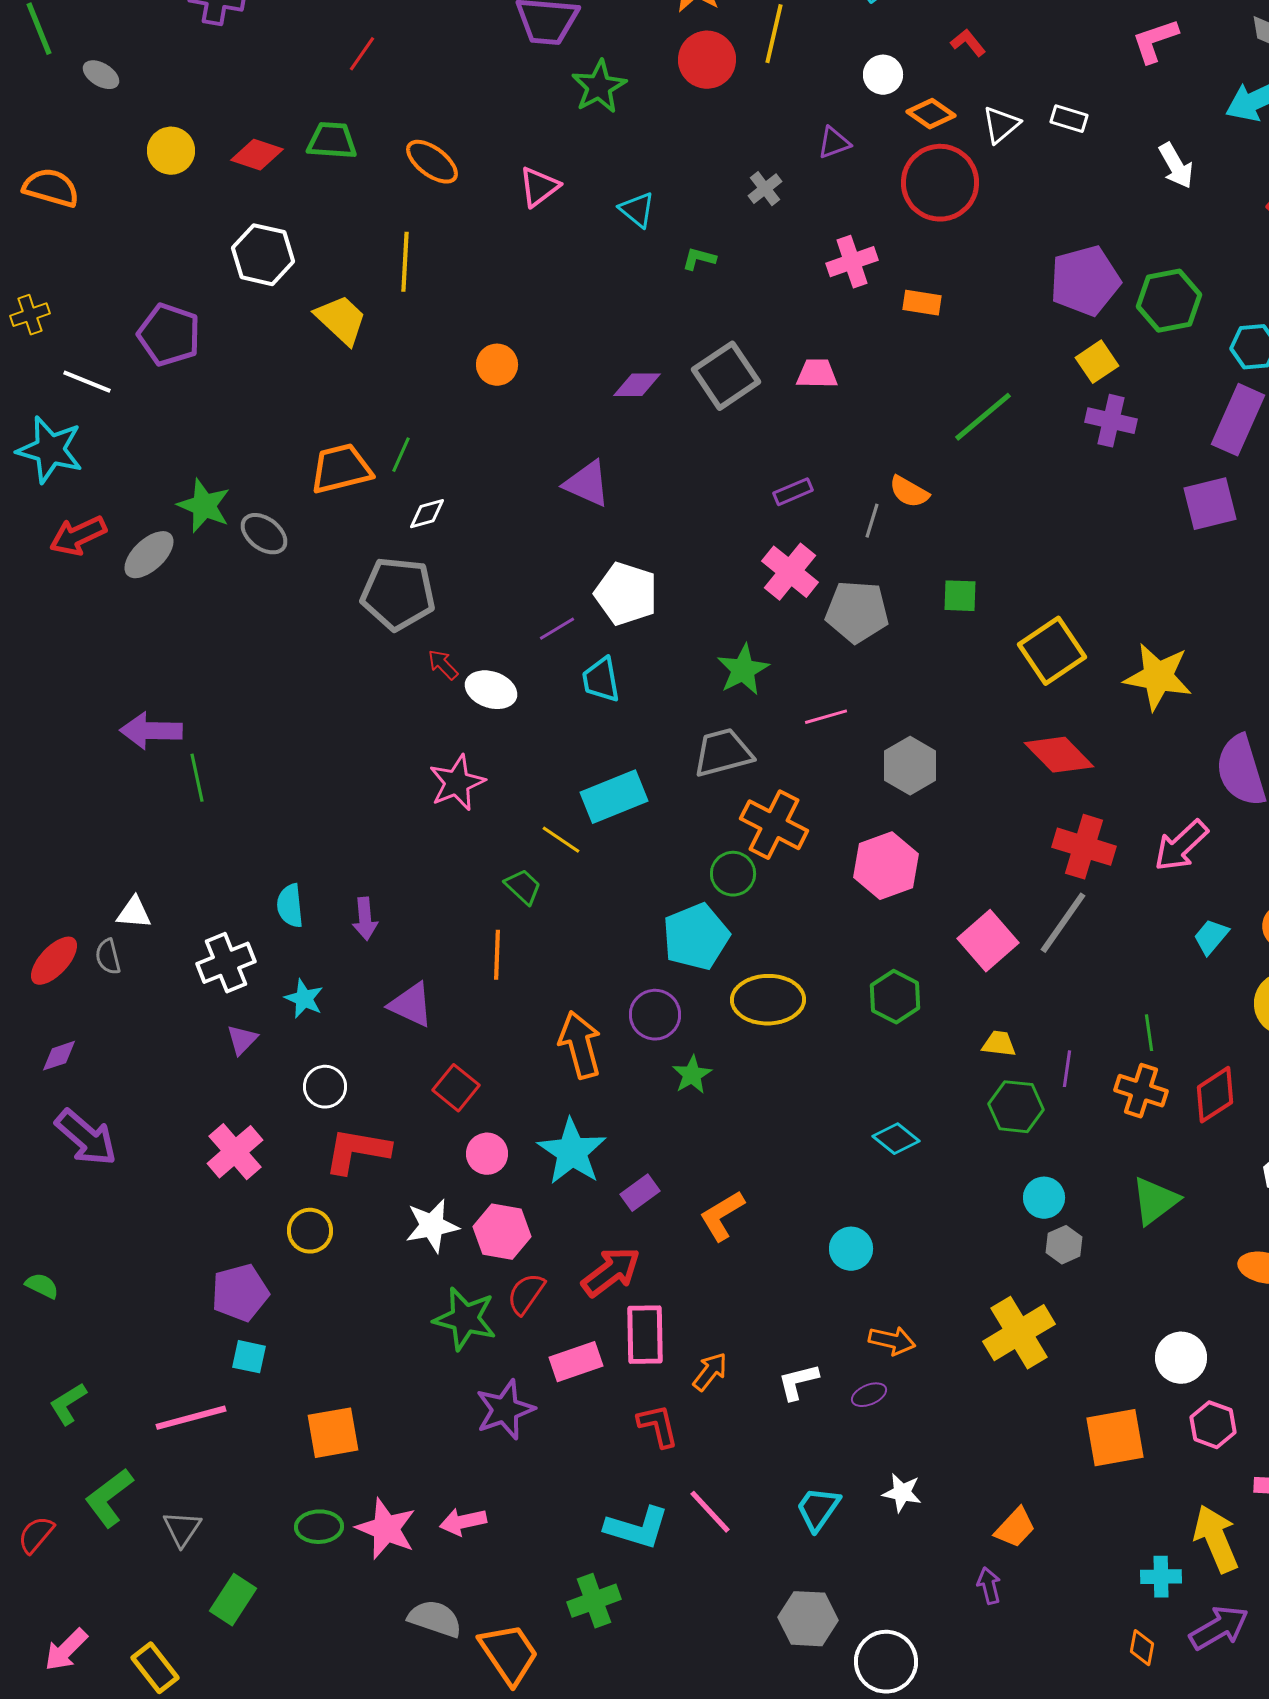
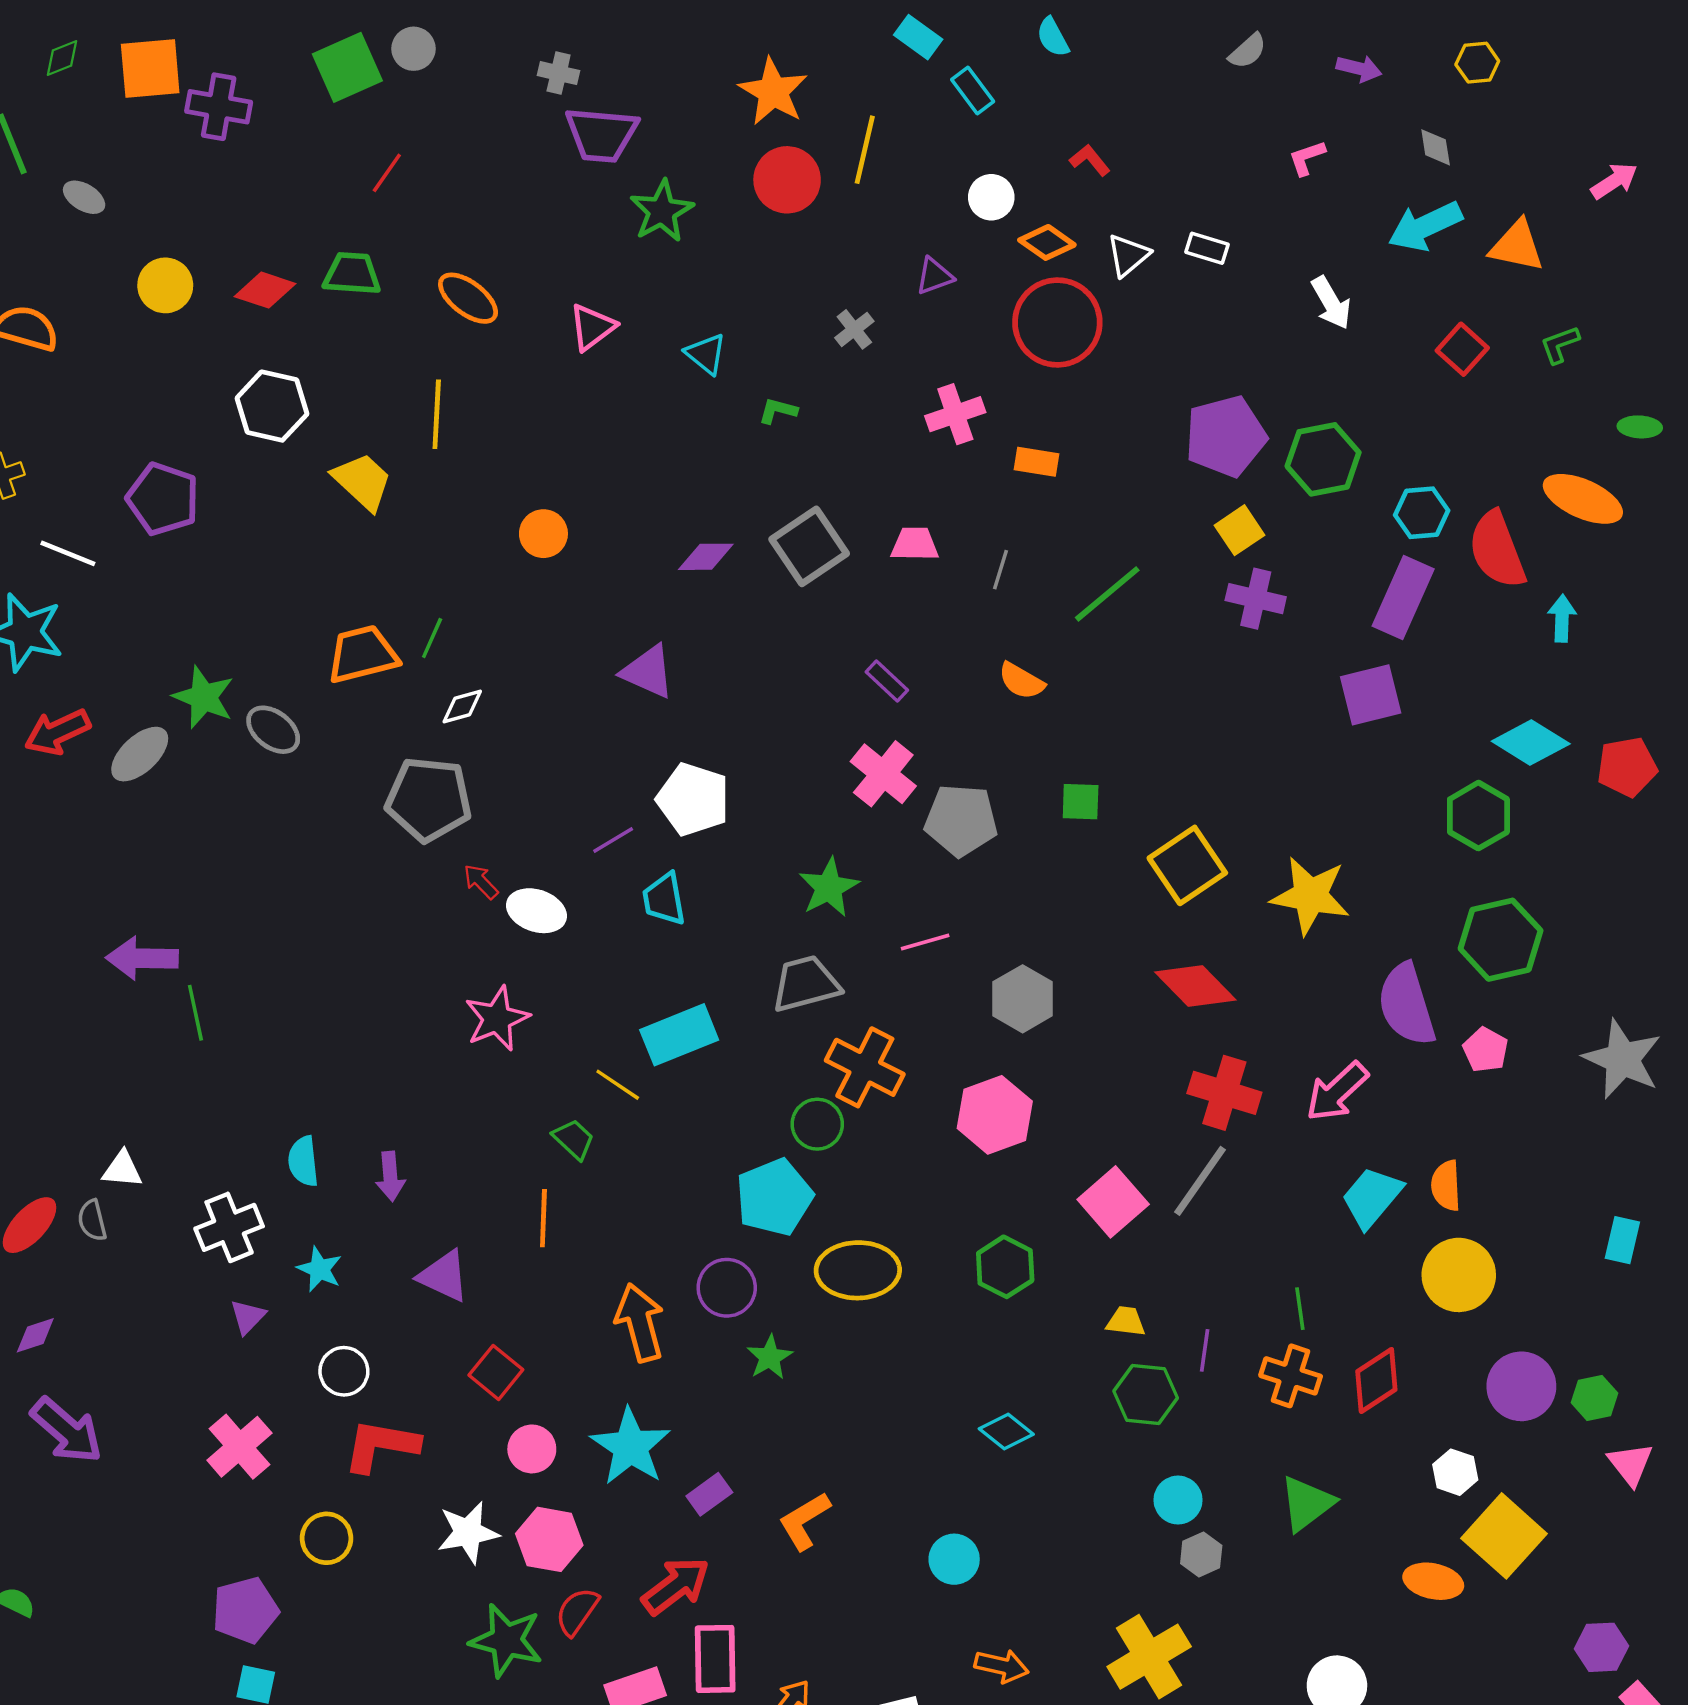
pink L-shape: (1155, 41) -> (1307, 158), size x0.7
purple rectangle: (793, 492) -> (887, 681), turned 66
gray line: (872, 521) -> (1001, 570), moved
cyan trapezoid: (1211, 937) -> (1372, 1197), size x1.5

